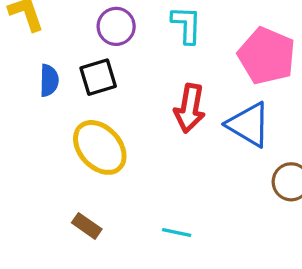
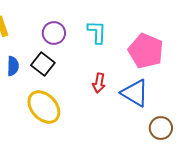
black square: (98, 77) -> (43, 64), turned -35
red arrow: (190, 108) -> (99, 83), size x0.7

